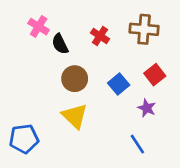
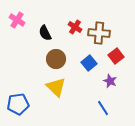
pink cross: (39, 27) -> (17, 20), moved
brown cross: (144, 29) -> (99, 33), moved

